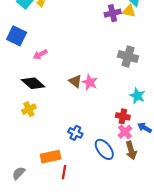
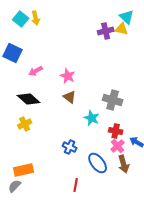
gray cross: (128, 56) -> (113, 100), moved
pink star: (90, 82) -> (68, 76), moved
cyan star: (137, 96) -> (92, 118), moved
orange rectangle: (51, 157) -> (24, 170), moved
red line: (64, 172) -> (76, 185), moved

